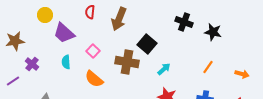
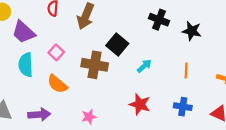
cyan semicircle: (66, 62) -> (26, 65), size x1.5
orange line: (208, 67) -> (186, 70), turned -32
cyan arrow: (164, 69) -> (144, 66), moved

